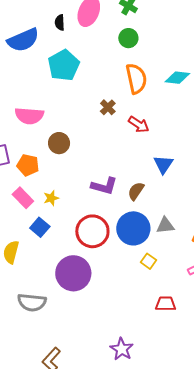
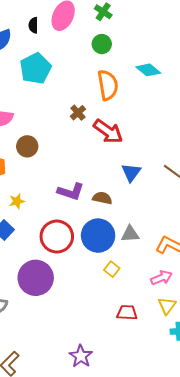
cyan diamond: (177, 78) -> (148, 70), moved, turned 30
red arrow: (139, 125) -> (108, 131), size x1.4
brown semicircle: (136, 191) -> (102, 198), turned 66

